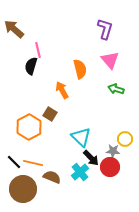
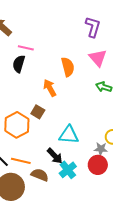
pink line: (38, 50) -> (26, 48), turned -63
cyan triangle: (81, 137) -> (69, 135), turned -40
black arrow: (91, 158) -> (55, 156), moved

